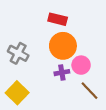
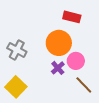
red rectangle: (58, 19) -> (72, 17), moved
purple cross: (62, 73) -> (58, 68), turned -32

